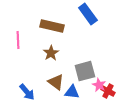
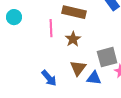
pink line: (18, 40) -> (51, 28), moved
brown triangle: (56, 82) -> (78, 68), turned 30

